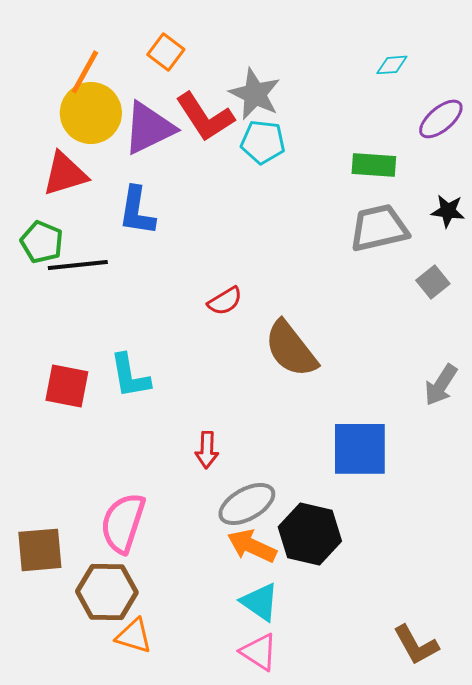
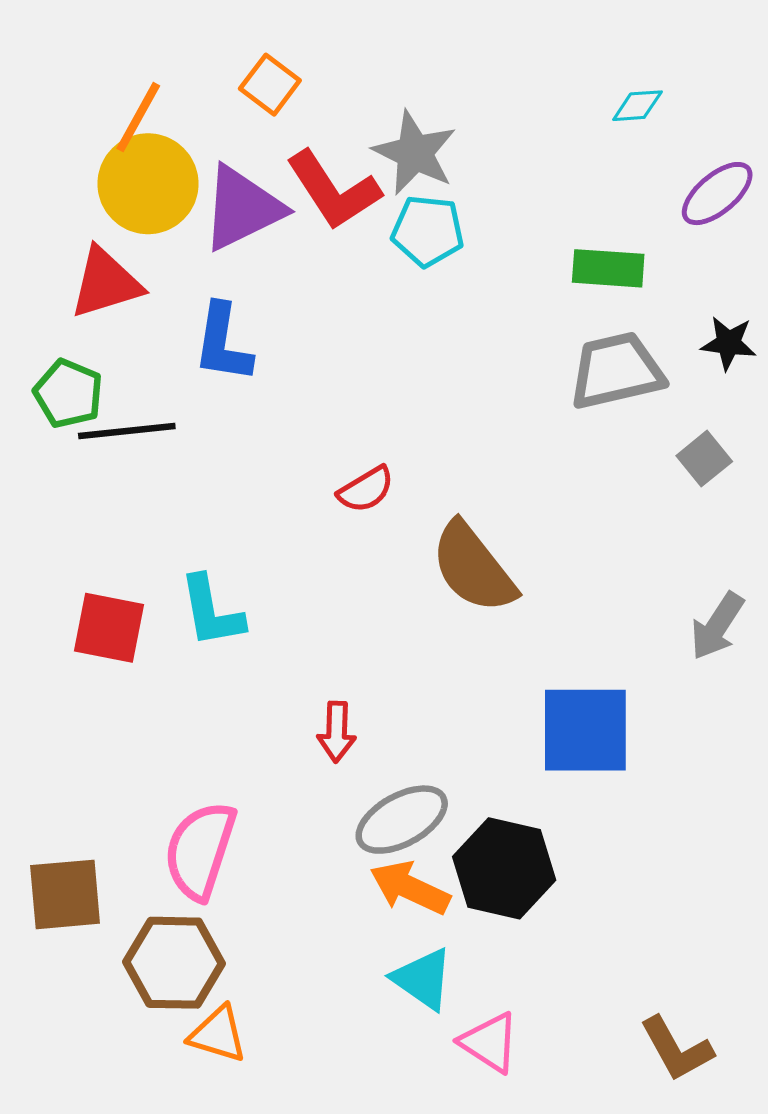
pink triangle: (259, 652) -> (489, 1042), moved

